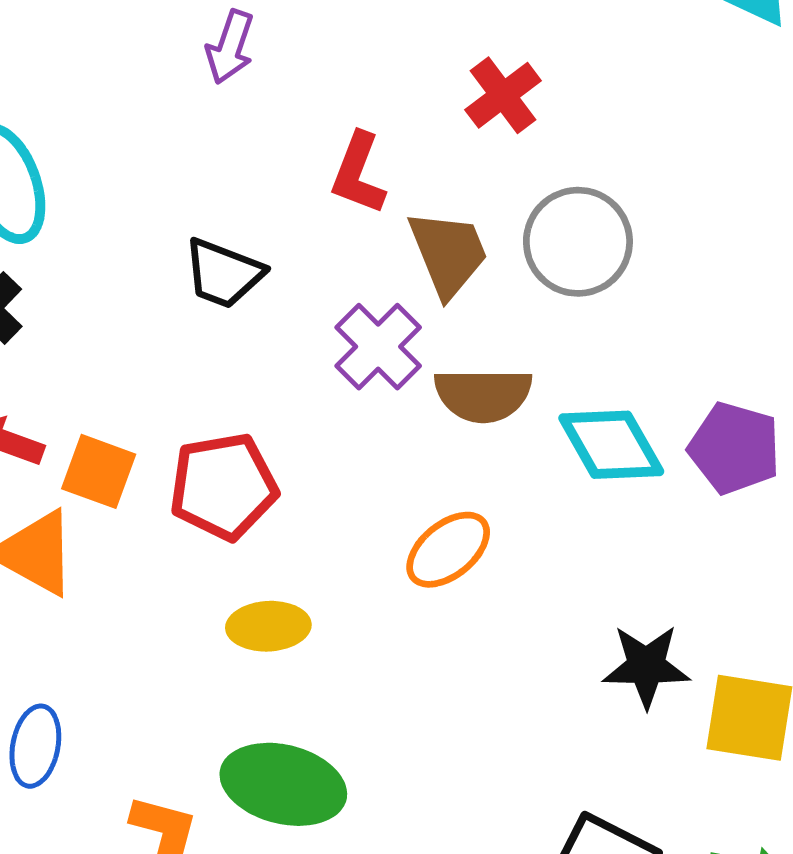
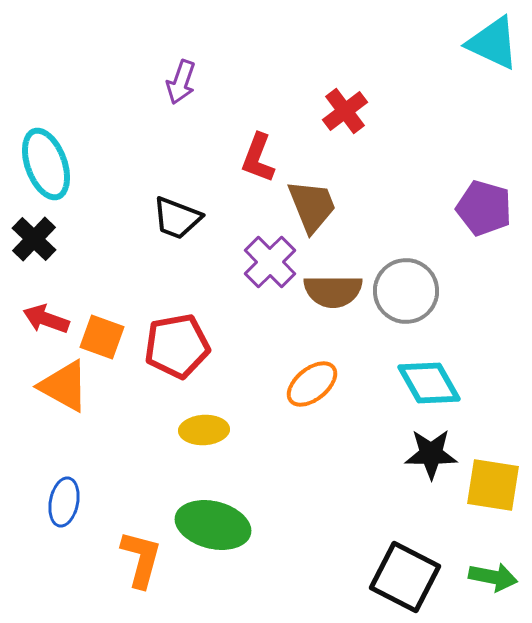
gray circle: (578, 242) -> (406, 291), moved
cyan diamond: (611, 445) -> (429, 383), moved
purple pentagon: (734, 448) -> (484, 208), moved

